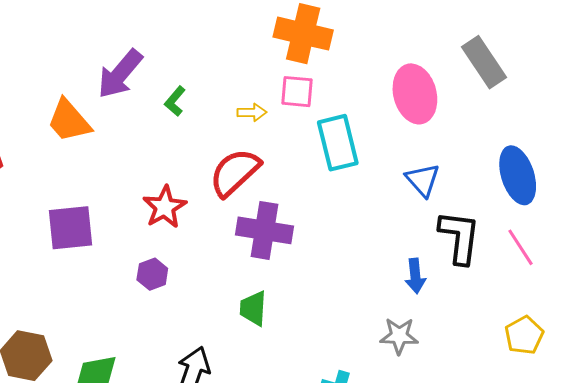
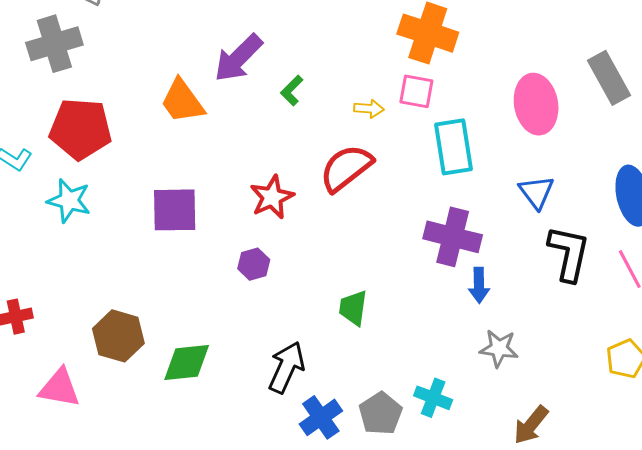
purple cross: (264, 230) -> (453, 237), moved
blue arrow: (415, 276) -> (479, 285), moved

